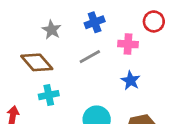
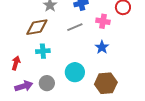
brown diamond: (37, 62) -> (37, 27), turned -65

